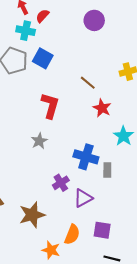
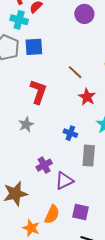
blue square: (43, 58) -> (34, 47), turned -36
blue cross: (86, 157) -> (70, 133), moved, size x0.6
gray rectangle: (107, 170) -> (89, 156), size x1.5

